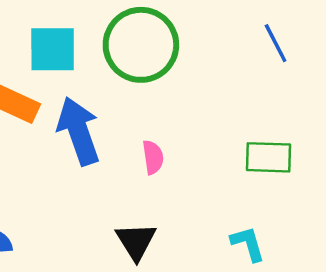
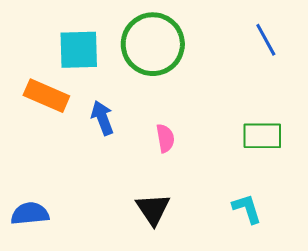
blue arrow: (79, 131) -> (102, 118), size x0.6

